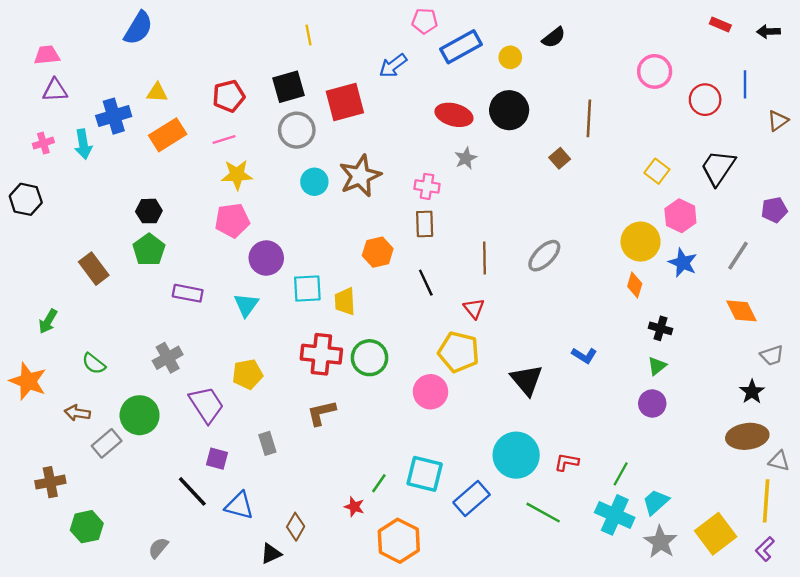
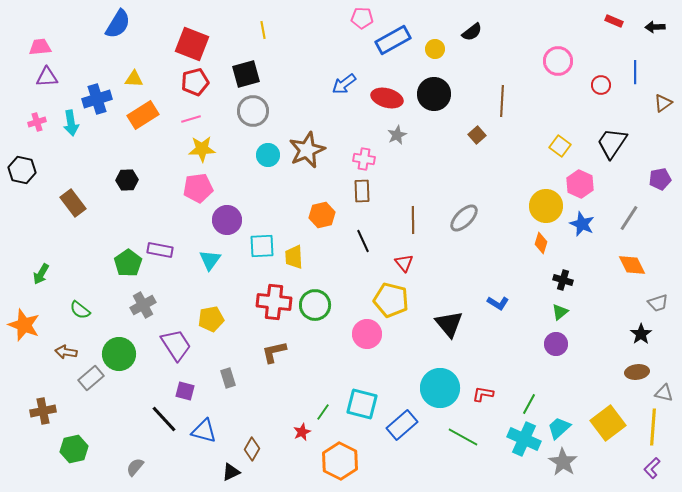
blue arrow: (393, 66) -> (344, 84), moved
red circle: (705, 100) -> (601, 85), size x0.7
red square: (345, 102) -> (192, 44), moved, turned 36
green pentagon: (149, 250) -> (128, 263), moved
brown rectangle: (94, 269) -> (73, 203), moved
brown ellipse: (747, 436) -> (637, 372), size x0.7
red star: (354, 507) -> (302, 432), turned 30
yellow square: (716, 534) -> (608, 423), moved

